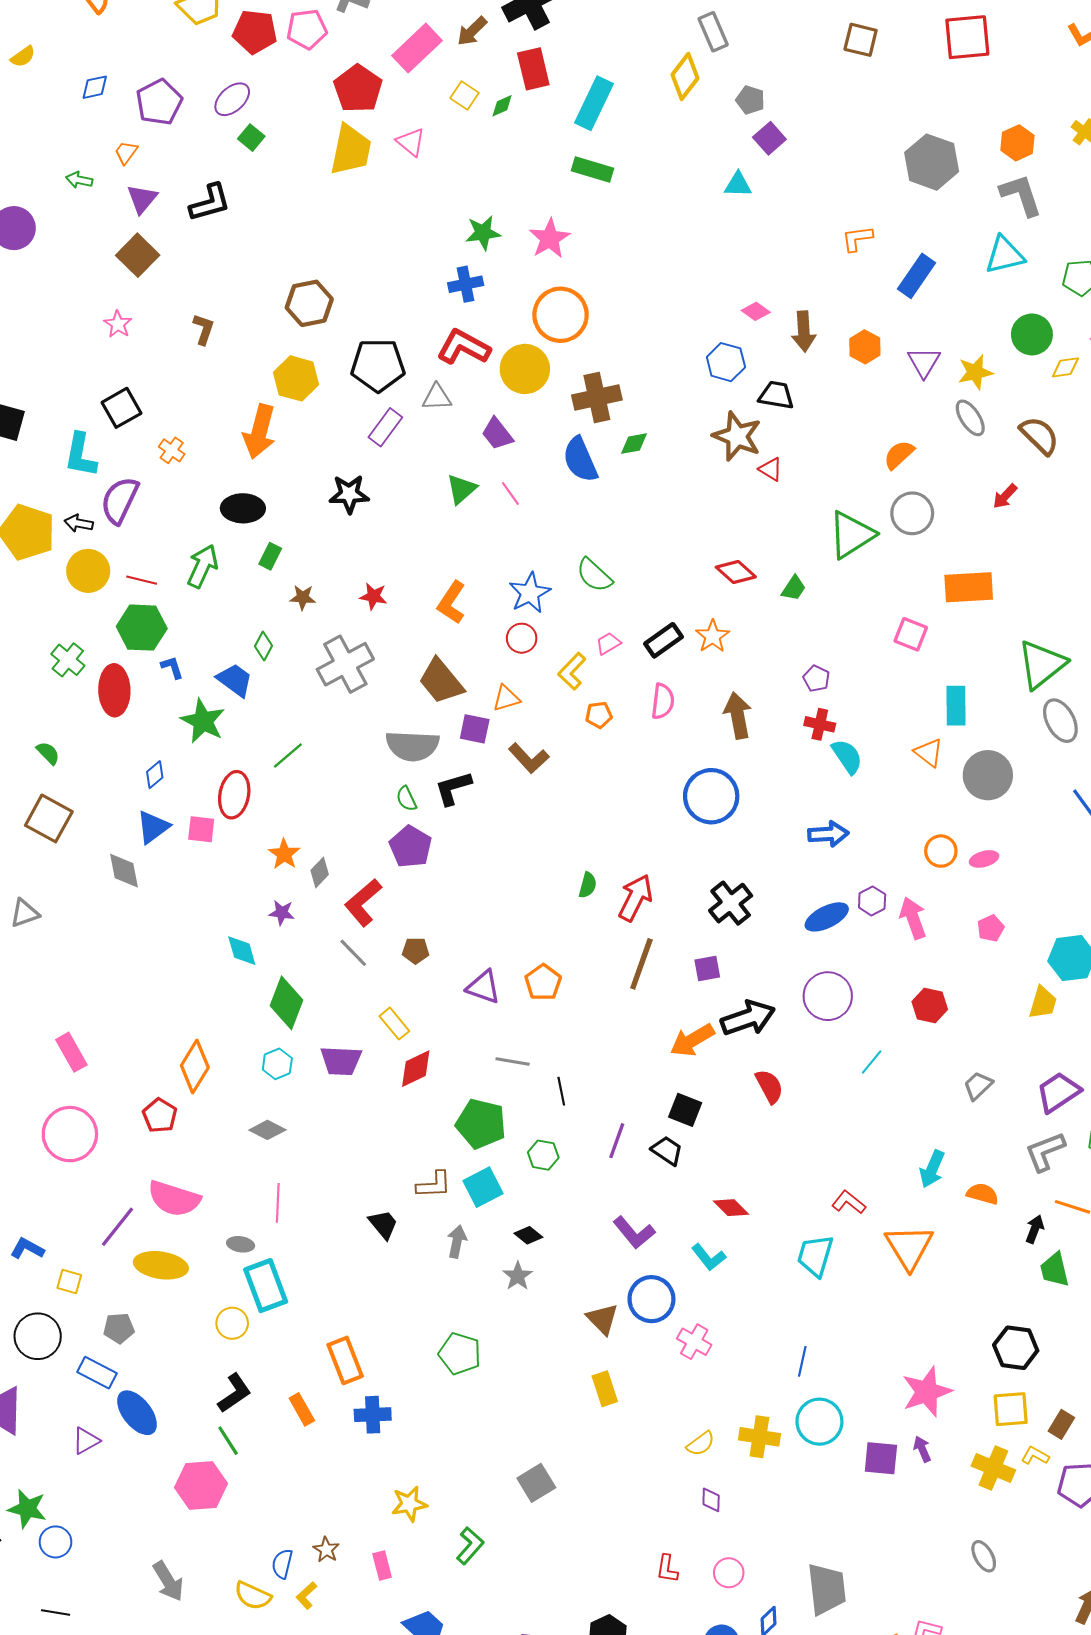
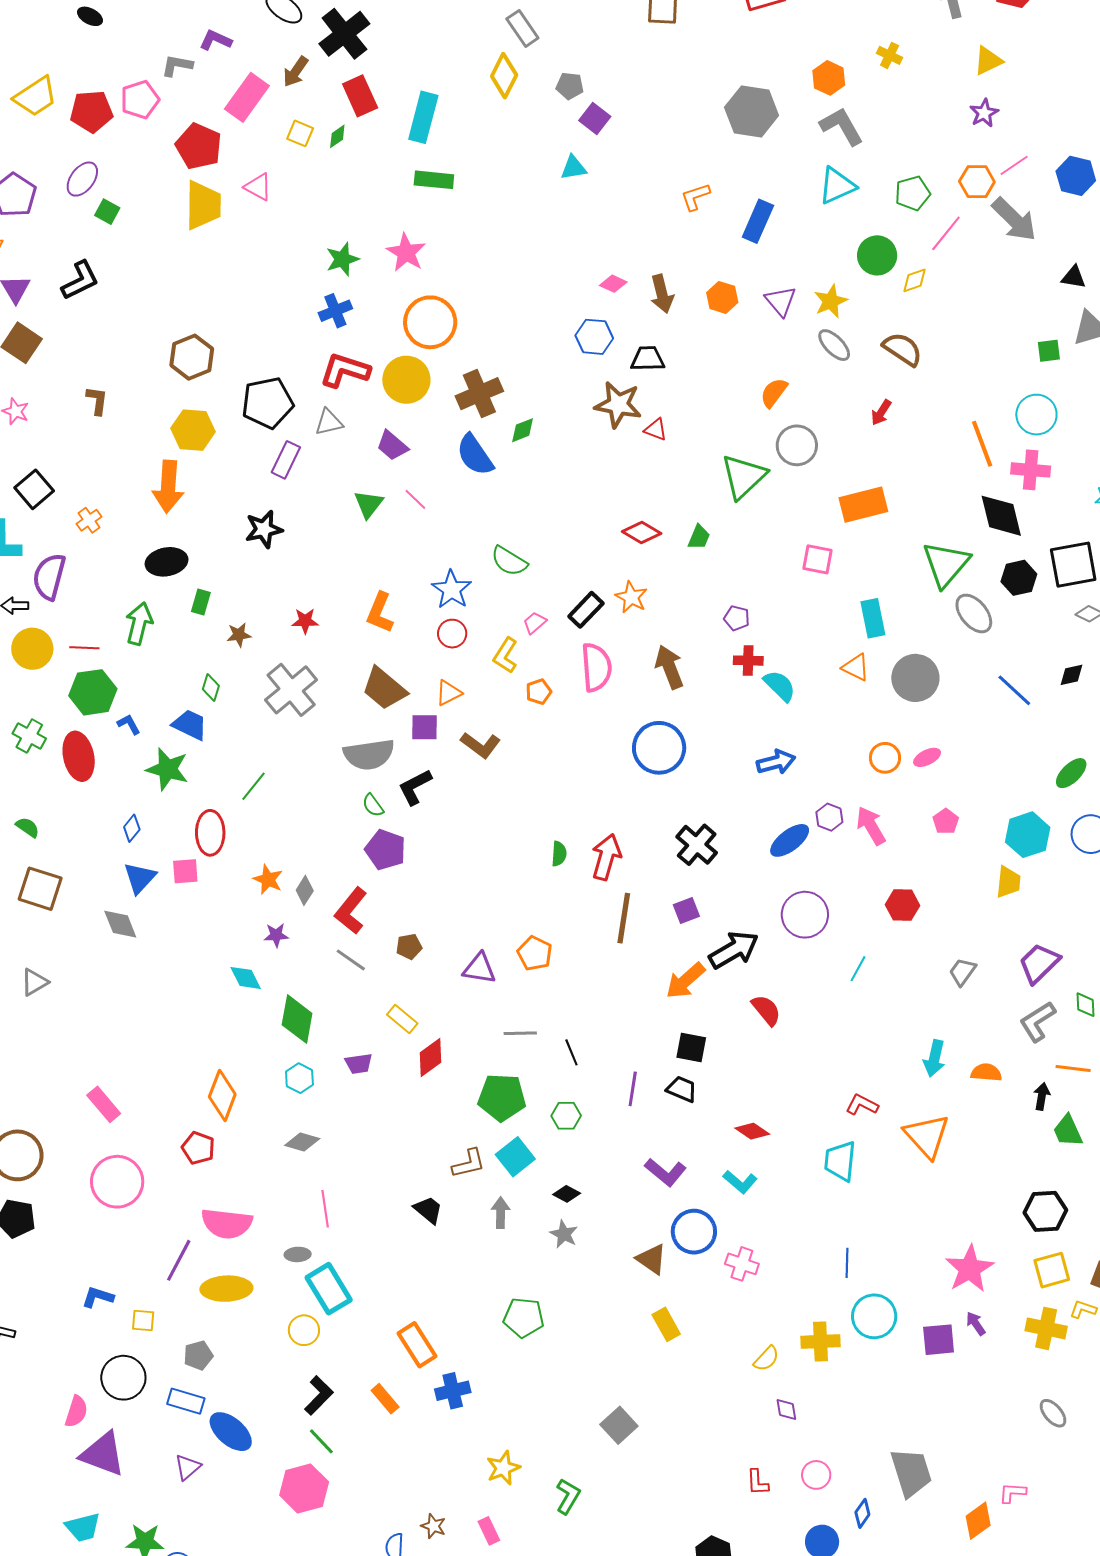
orange cross: (172, 450) -> (89, 520), turned 30
pink semicircle: (663, 701) -> (596, 667), size x1.4
purple trapezoid: (341, 1061) -> (359, 1064), size x0.7

